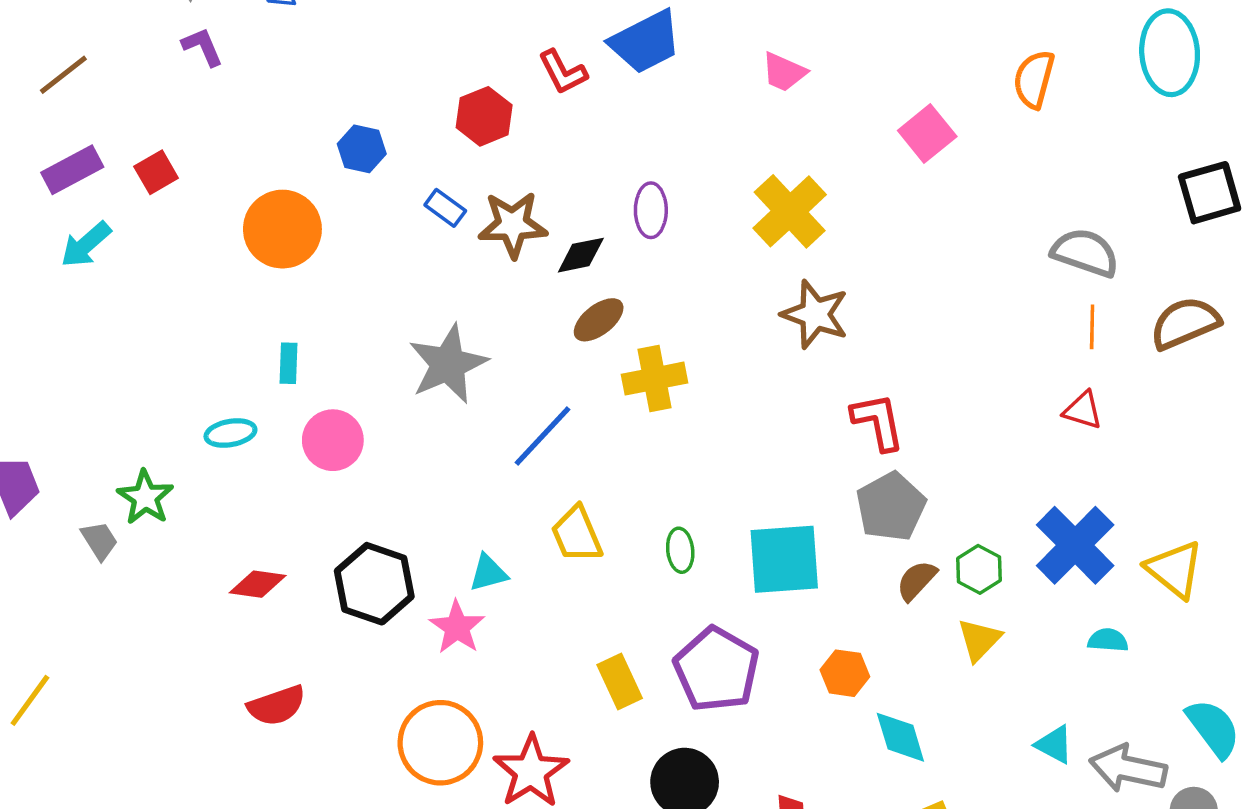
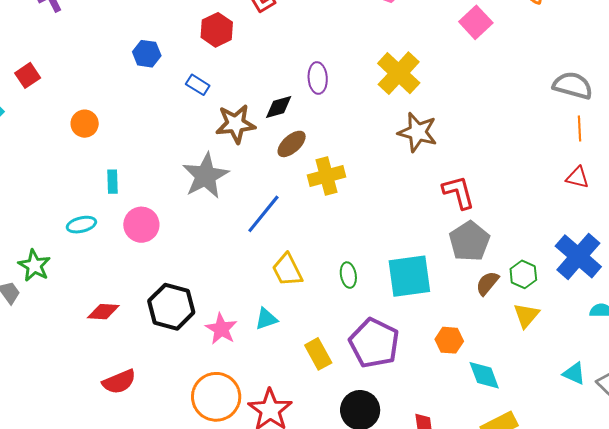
brown star: (513, 225) -> (236, 124), moved
orange circle: (282, 229) -> (85, 124), moved, size x0.6
cyan triangle: (488, 573) -> (266, 319), moved

